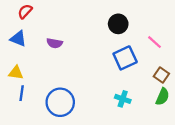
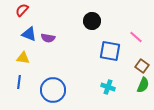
black circle: (118, 24) -> (92, 21), moved
blue triangle: (18, 39) -> (29, 34), moved
blue square: (125, 58) -> (110, 51), turned 35
yellow triangle: (16, 73) -> (23, 58), moved

